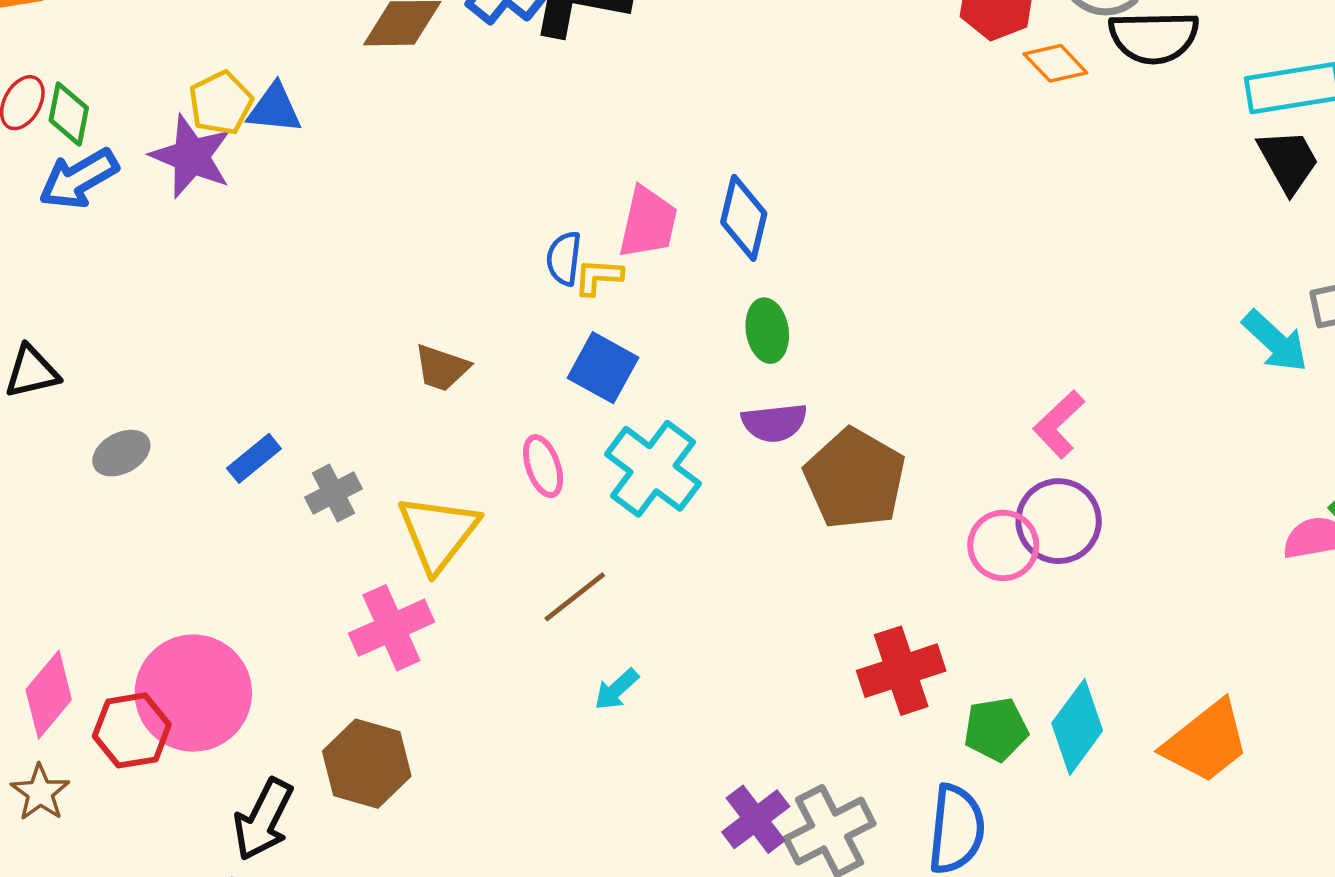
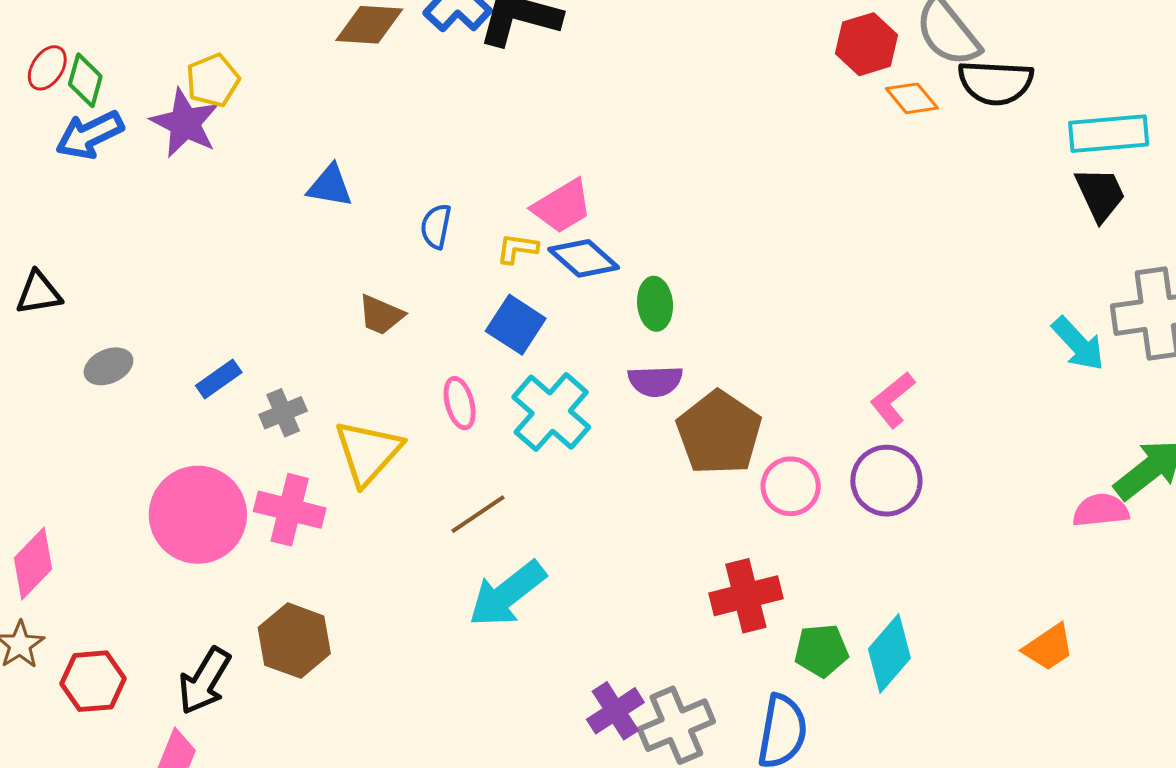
blue triangle: (274, 109) -> (330, 186), moved
blue diamond: (744, 218) -> (584, 258), moved, turned -66
pink trapezoid: (648, 223) -> (562, 206), turned 42
blue semicircle: (564, 258) -> (436, 226), moved
pink circle: (1003, 545) -> (791, 486), moved
pink cross: (391, 628) -> (290, 510), moved, turned 34
cyan arrow: (616, 689) -> (507, 594), size x2.0
pink circle: (193, 693) -> (198, 515), moved
red hexagon: (132, 730) -> (93, 681), moved
orange trapezoid: (1206, 742) -> (1049, 647), moved, size x0.7

